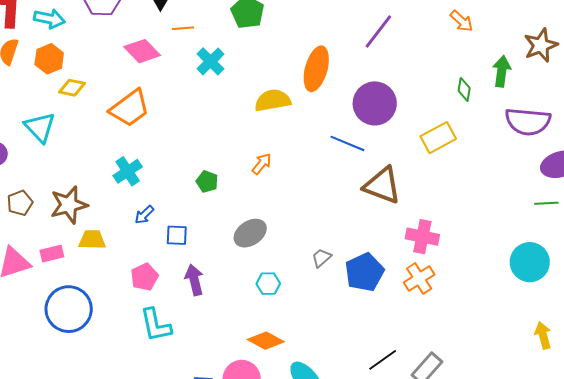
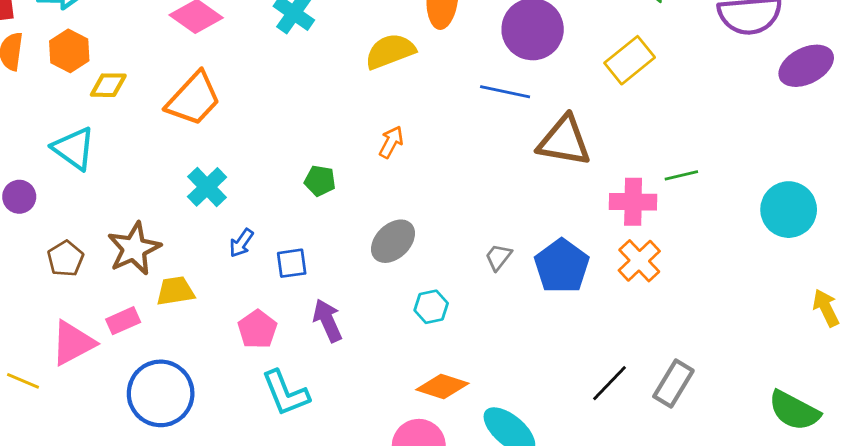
green line: (546, 203) -> (681, 175), moved

